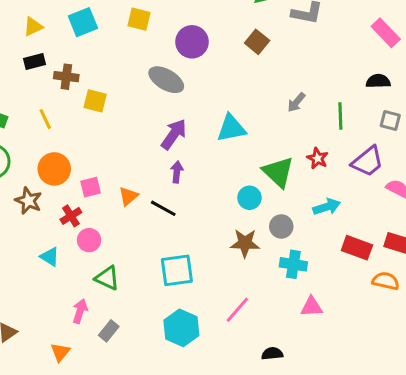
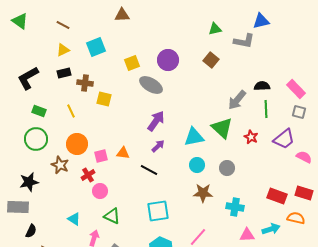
yellow square: (139, 19) -> (132, 63), moved, turned -35
pink rectangle: (386, 33) -> (296, 89), moved
black semicircle: (378, 81) -> (262, 86), moved
gray arrow: (296, 102) -> (237, 100), size x1.5
cyan triangle: (231, 128) -> (194, 137), moved
purple arrow: (177, 172) -> (158, 146), turned 40
green triangle: (278, 172) -> (222, 128), moved
orange triangle: (128, 196) -> (123, 153), moved, turned 48
cyan circle: (249, 198) -> (197, 165), moved
cyan arrow: (327, 207) -> (271, 229), moved
gray circle: (281, 226) -> (227, 168), moved
cyan triangle: (50, 257) -> (74, 219), moved

